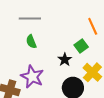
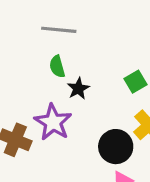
black star: (65, 60) -> (78, 89), moved

